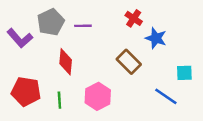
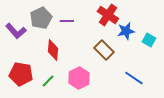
red cross: (134, 18) -> (108, 15), size x1.5
blue star: (156, 38) -> (126, 31), turned -30
cyan square: (184, 73) -> (149, 40), moved, turned 32
green line: (59, 100) -> (48, 81), turned 48

